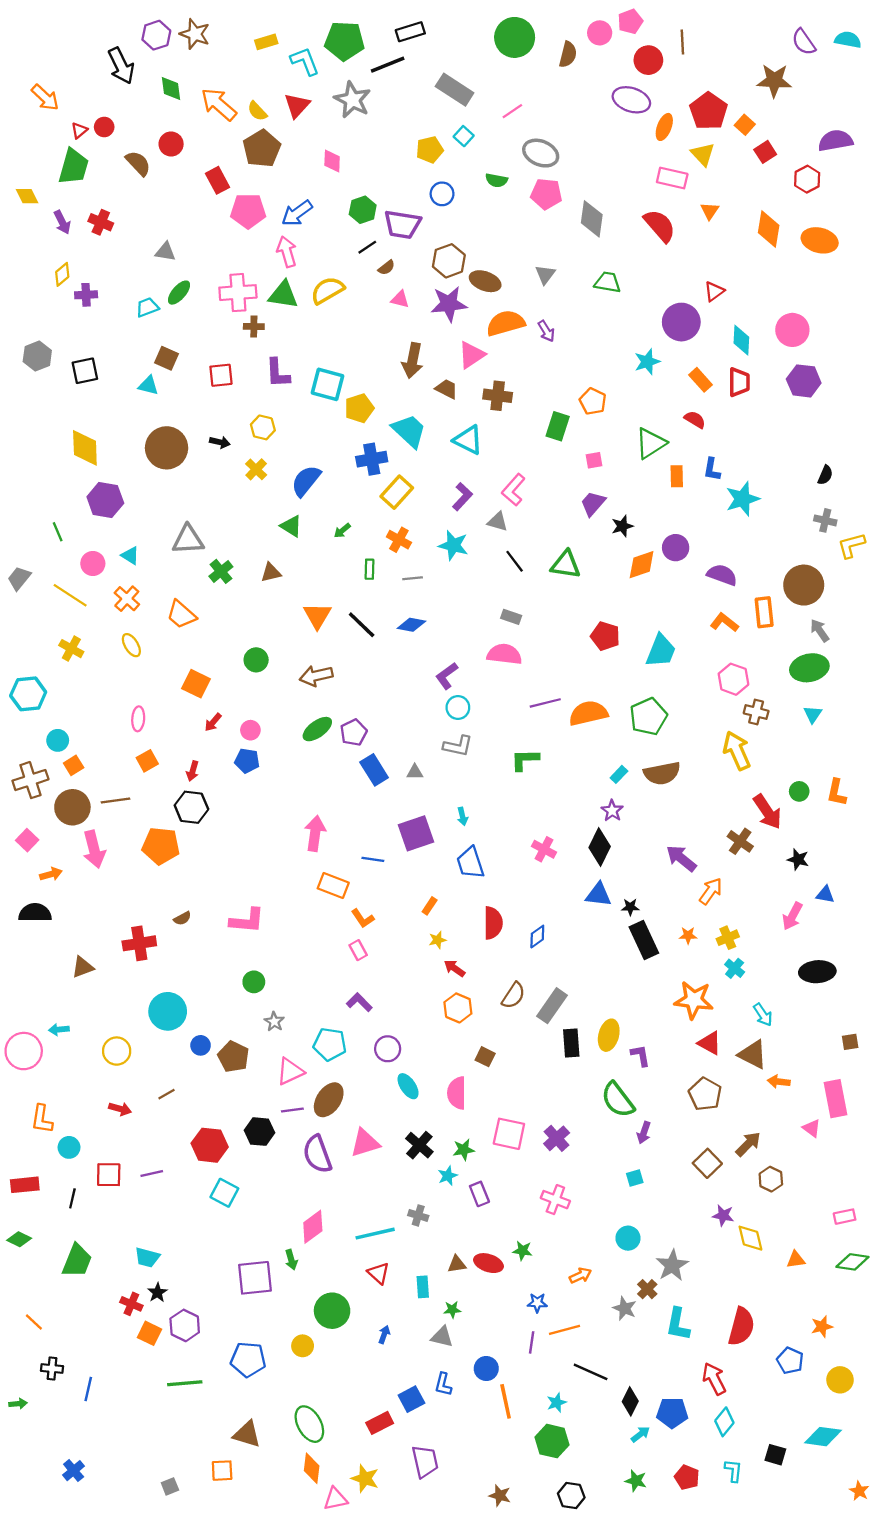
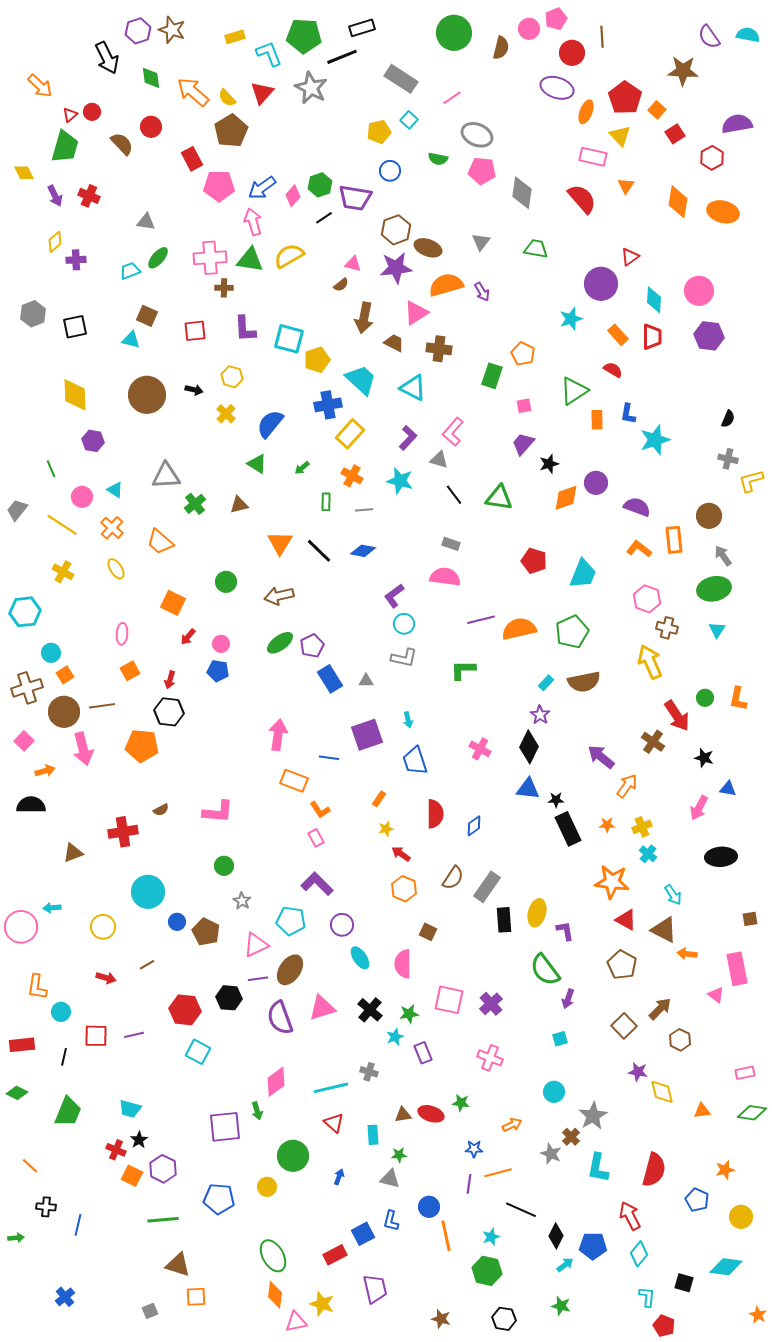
pink diamond: (332, 161) -> (293, 196), moved, turned 40
brown semicircle: (386, 268) -> (341, 285), moved
purple hexagon: (105, 500) -> (93, 441), size x0.7
brown circle: (804, 585) -> (709, 516), size x0.7
purple L-shape: (359, 1002) -> (317, 884), size x1.4
brown triangle: (247, 1434) -> (178, 1265), moved
red pentagon: (687, 1477) -> (664, 1326), moved

